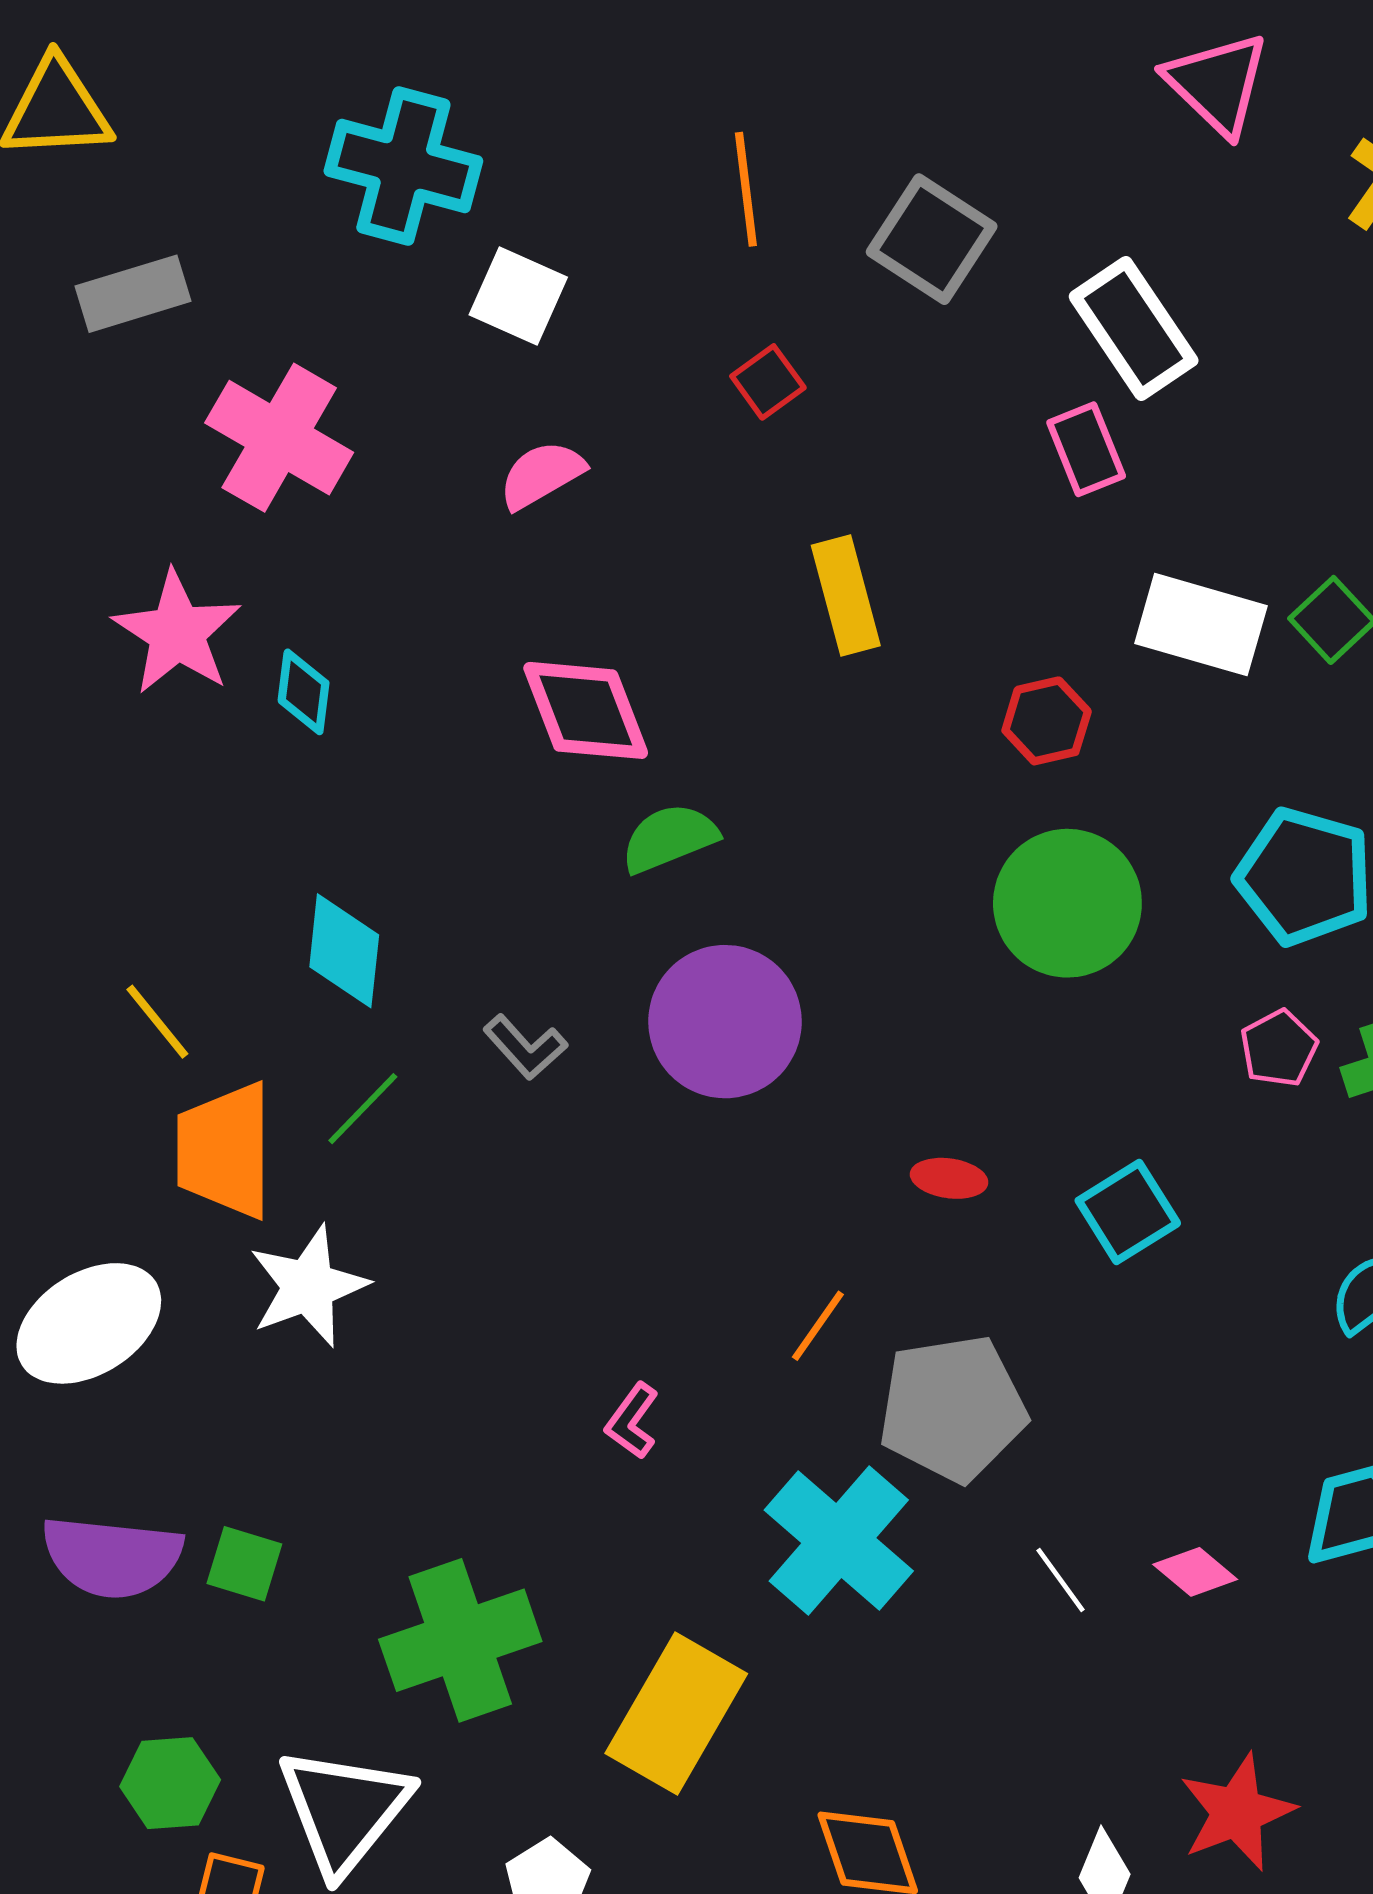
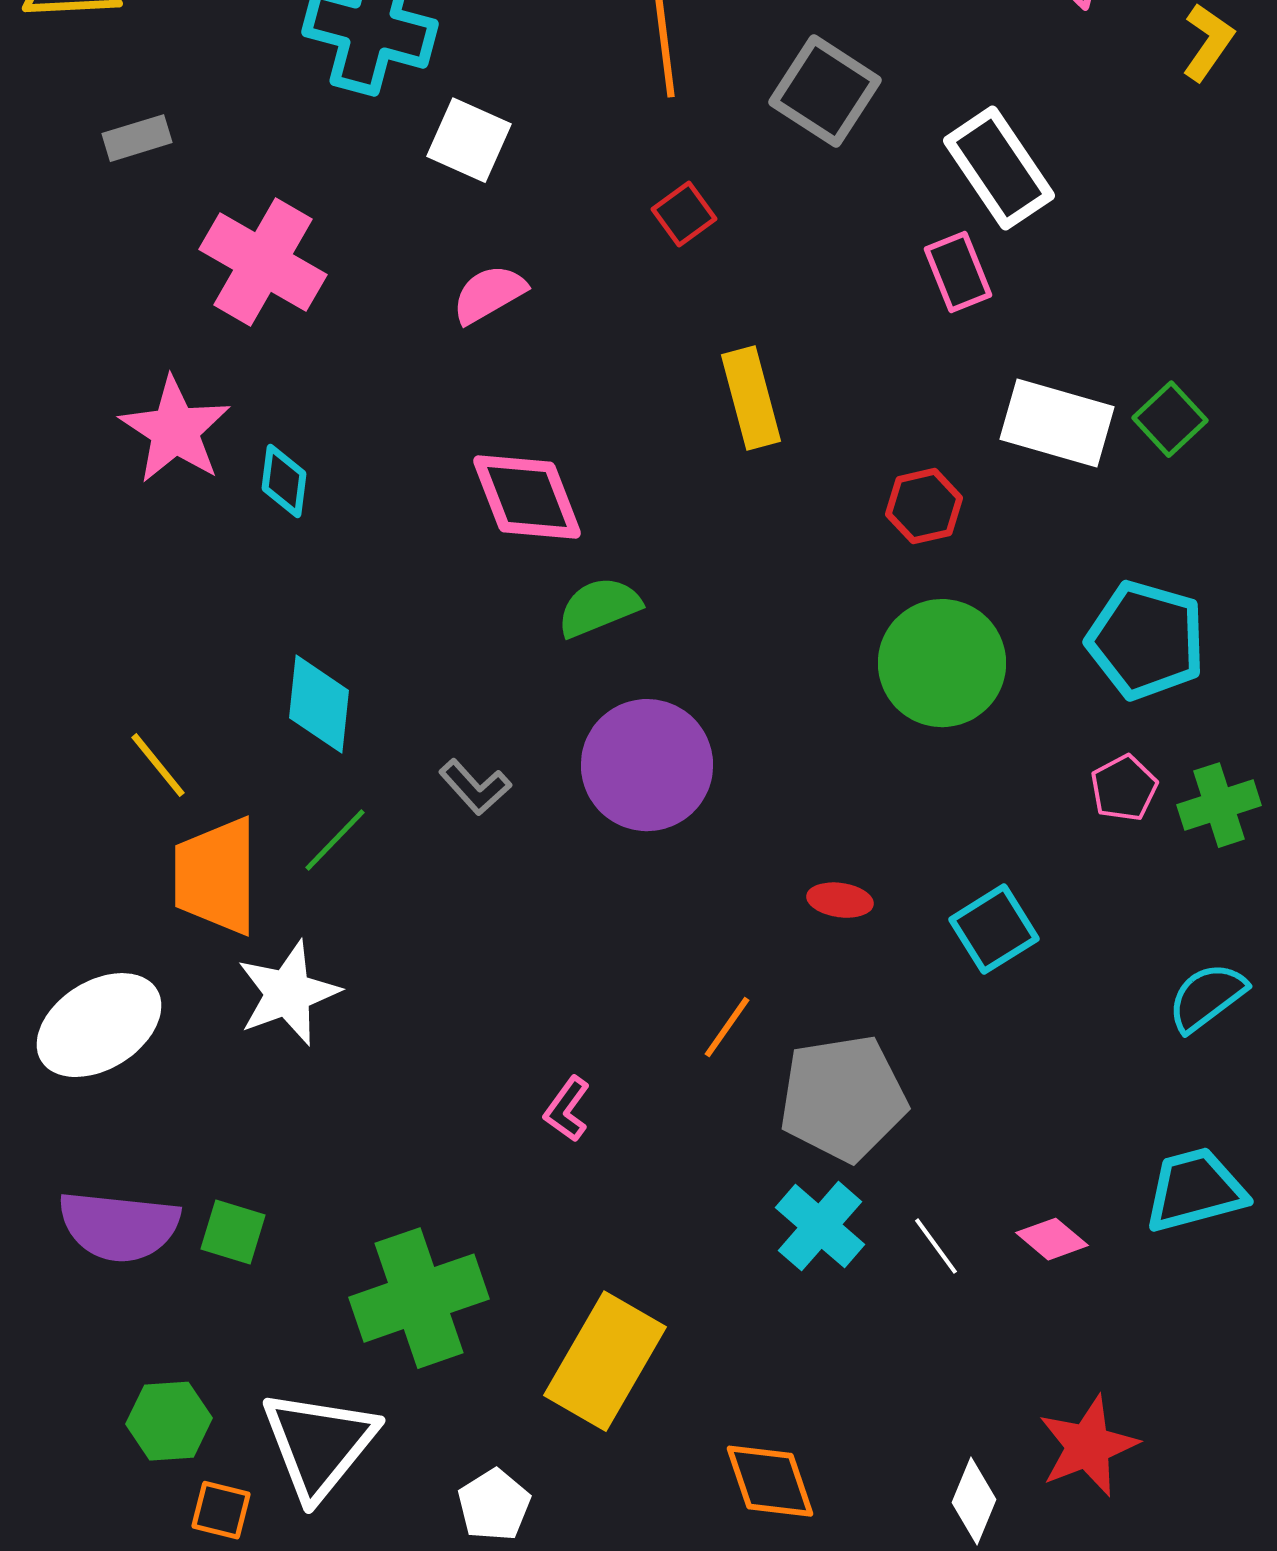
gray rectangle: (133, 294) -> (137, 138), size x0.7
cyan cross: (839, 1541) -> (820, 1226), moved, size x0.7

